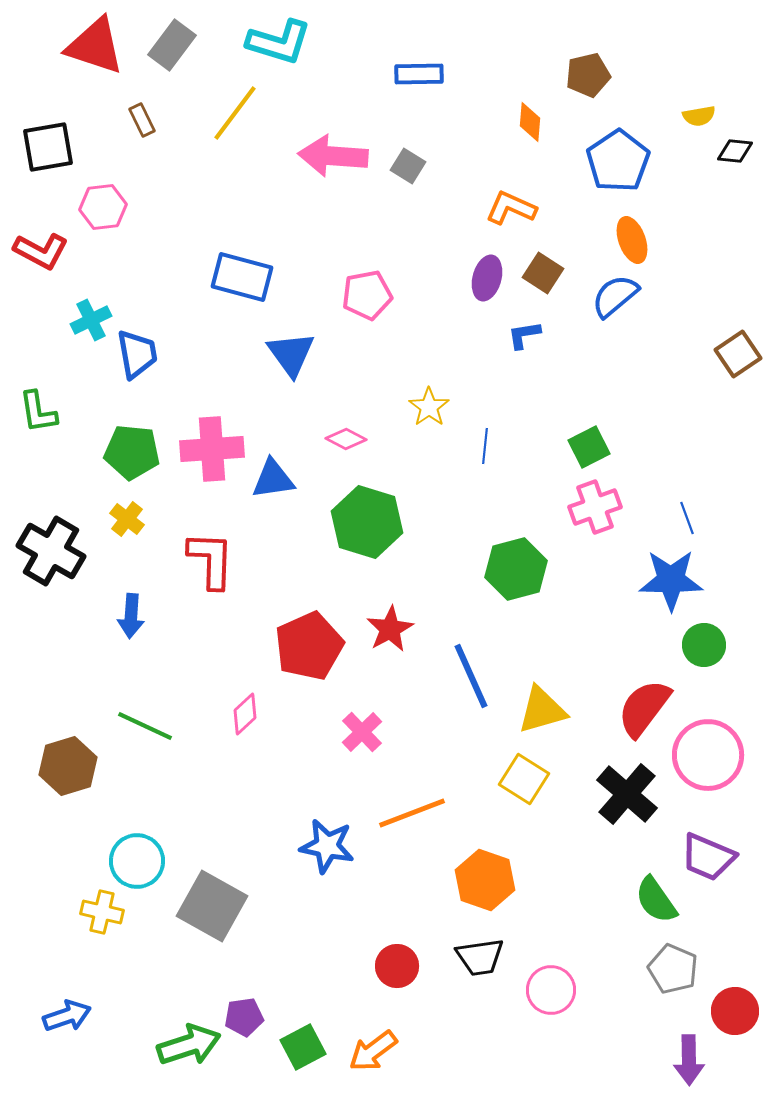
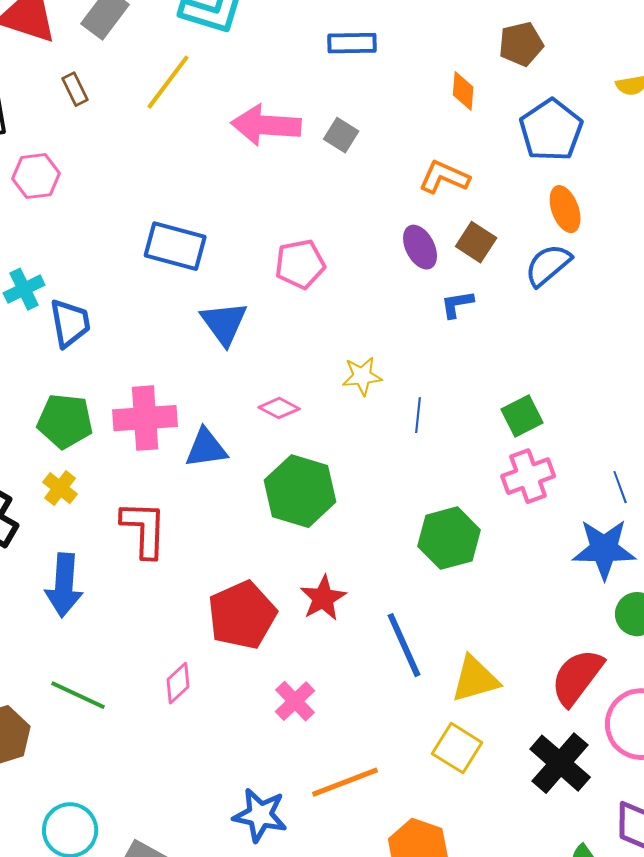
purple ellipse: (487, 278) -> (420, 247), turned -42
yellow star: (429, 407) -> (362, 376), turned 30
blue arrow: (131, 616) -> (64, 585), size x1.4

